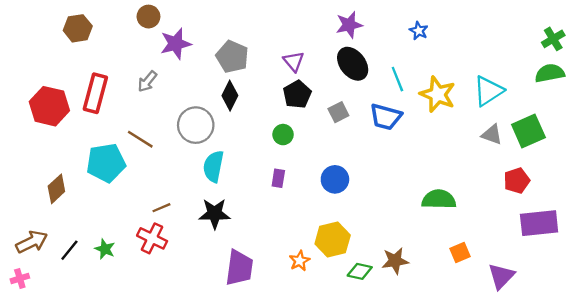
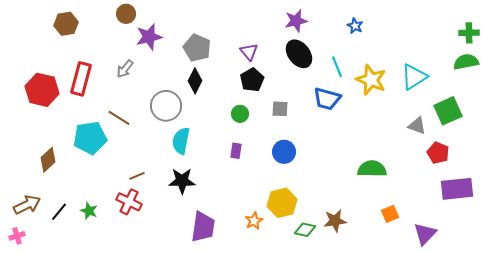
green cross: (553, 39) -> (469, 33), turned 30
gray square: (338, 112) -> (280, 109), moved, turned 30
gray triangle: (492, 135) -> (417, 126), moved
red pentagon: (517, 181) -> (438, 153), turned -30

